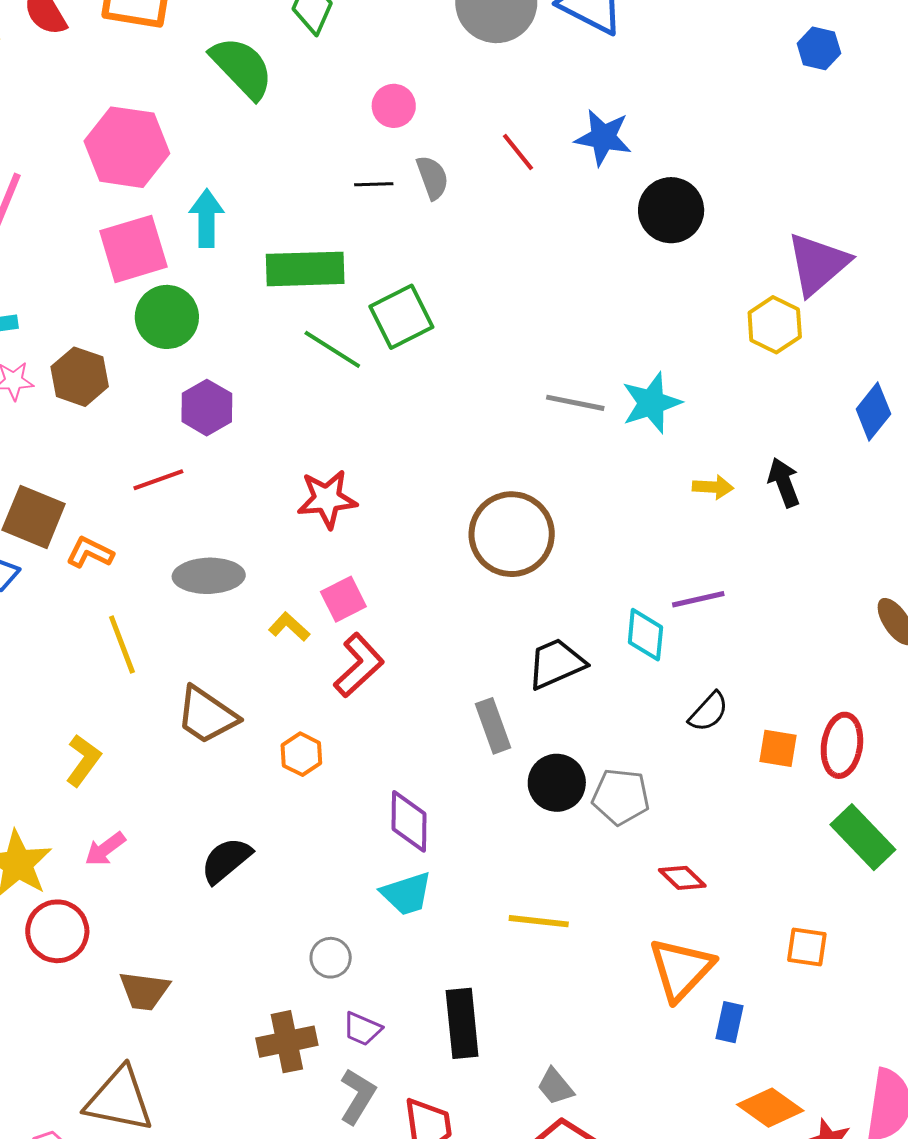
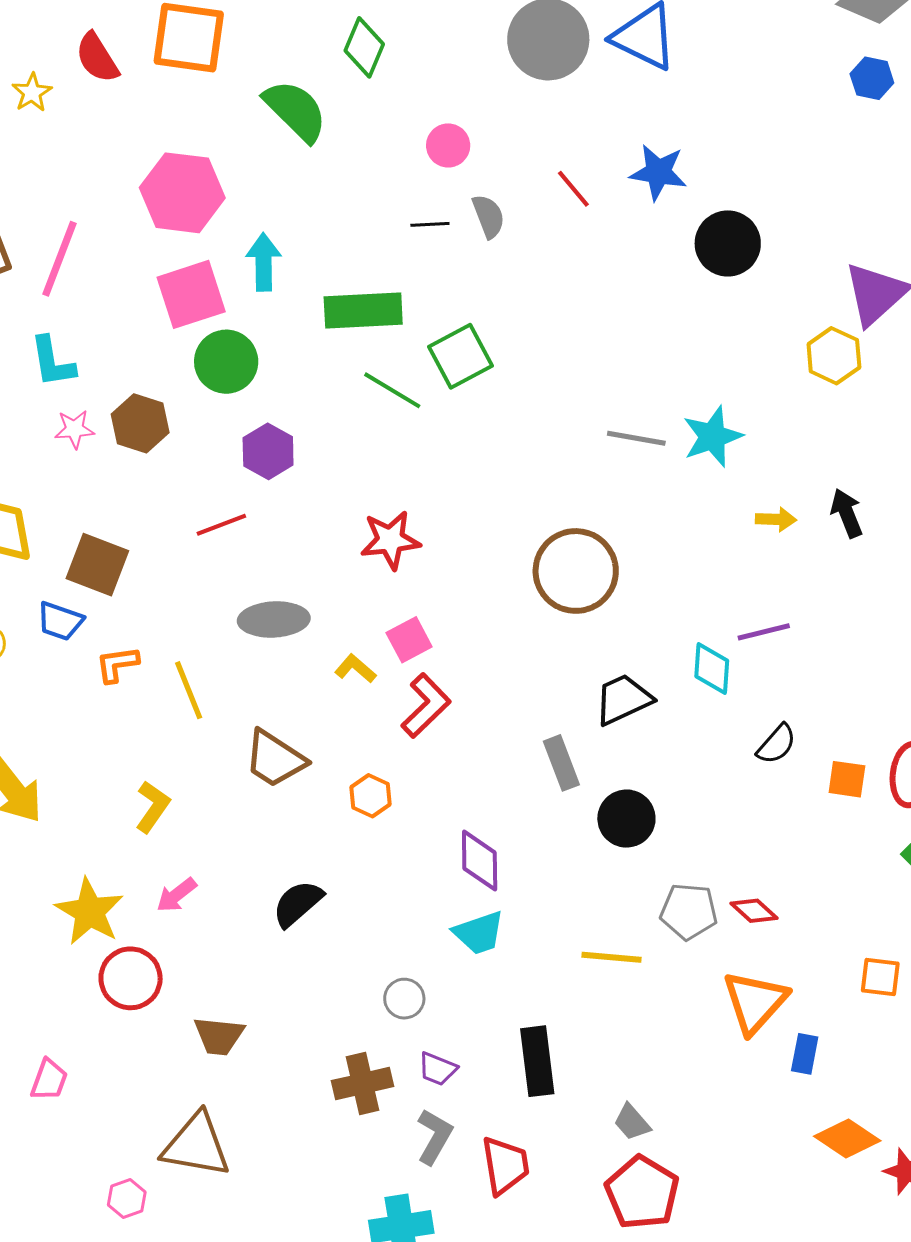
orange L-shape: (90, 552) -> (117, 664), moved, turned -33
gray pentagon: (621, 797) -> (689, 911), moved

